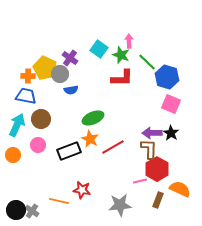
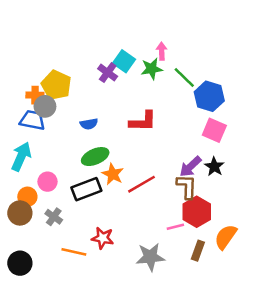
green star: (121, 55) -> (152, 69), turned -30
purple cross: (70, 58) -> (108, 73), moved
gray circle: (60, 74) -> (45, 106), moved
red L-shape: (122, 78) -> (143, 121), moved
blue semicircle: (71, 90) -> (89, 124), moved
green ellipse: (93, 118) -> (95, 157), moved
brown circle: (41, 119) -> (20, 213), moved
purple arrow: (152, 133) -> (190, 167), turned -42
orange circle: (13, 155) -> (27, 197), moved
orange semicircle: (180, 189) -> (226, 237), turned -80
gray cross: (32, 211) -> (54, 217), moved

